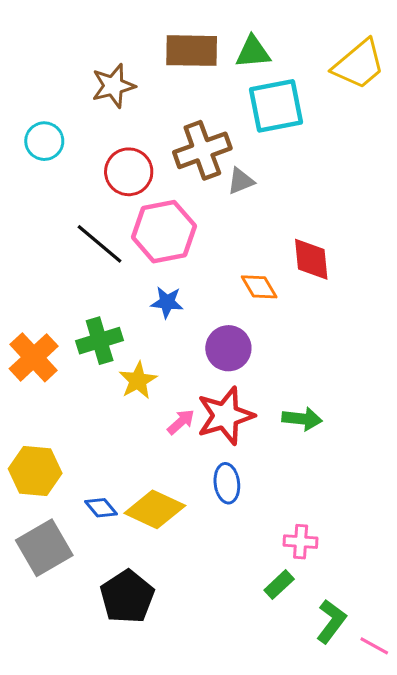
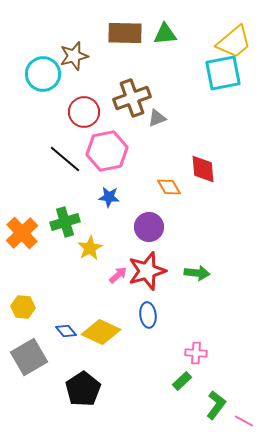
cyan square: (276, 106) -> (223, 73), moved
cyan circle: (44, 141) -> (43, 74), moved, size x1.4
yellow hexagon: (35, 471) -> (23, 307), size x0.7

